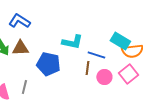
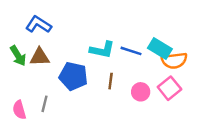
blue line: (96, 55) -> (131, 51), moved
brown line: (87, 68) -> (111, 81), moved

